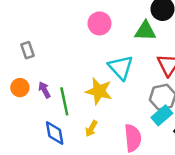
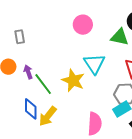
green line: (64, 101) -> (43, 84), turned -35
yellow arrow: (91, 129) -> (48, 116), moved, size x1.5

